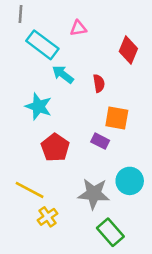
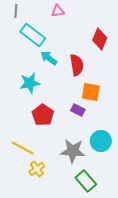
pink triangle: (78, 28) -> (58, 11), moved
red semicircle: (99, 83) -> (77, 65), size x1.5
cyan star: (39, 106) -> (30, 83), turned -30

